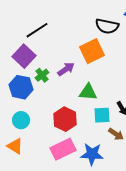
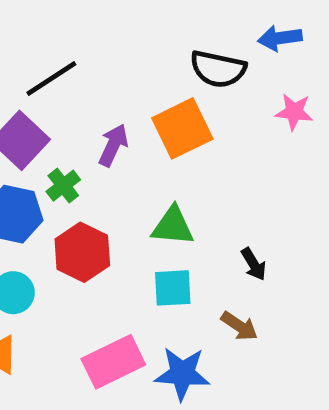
purple arrow: (66, 69) -> (113, 145), moved, turned -30
cyan square: (102, 115) -> (173, 288), moved
red hexagon: (65, 119) -> (82, 252), moved

